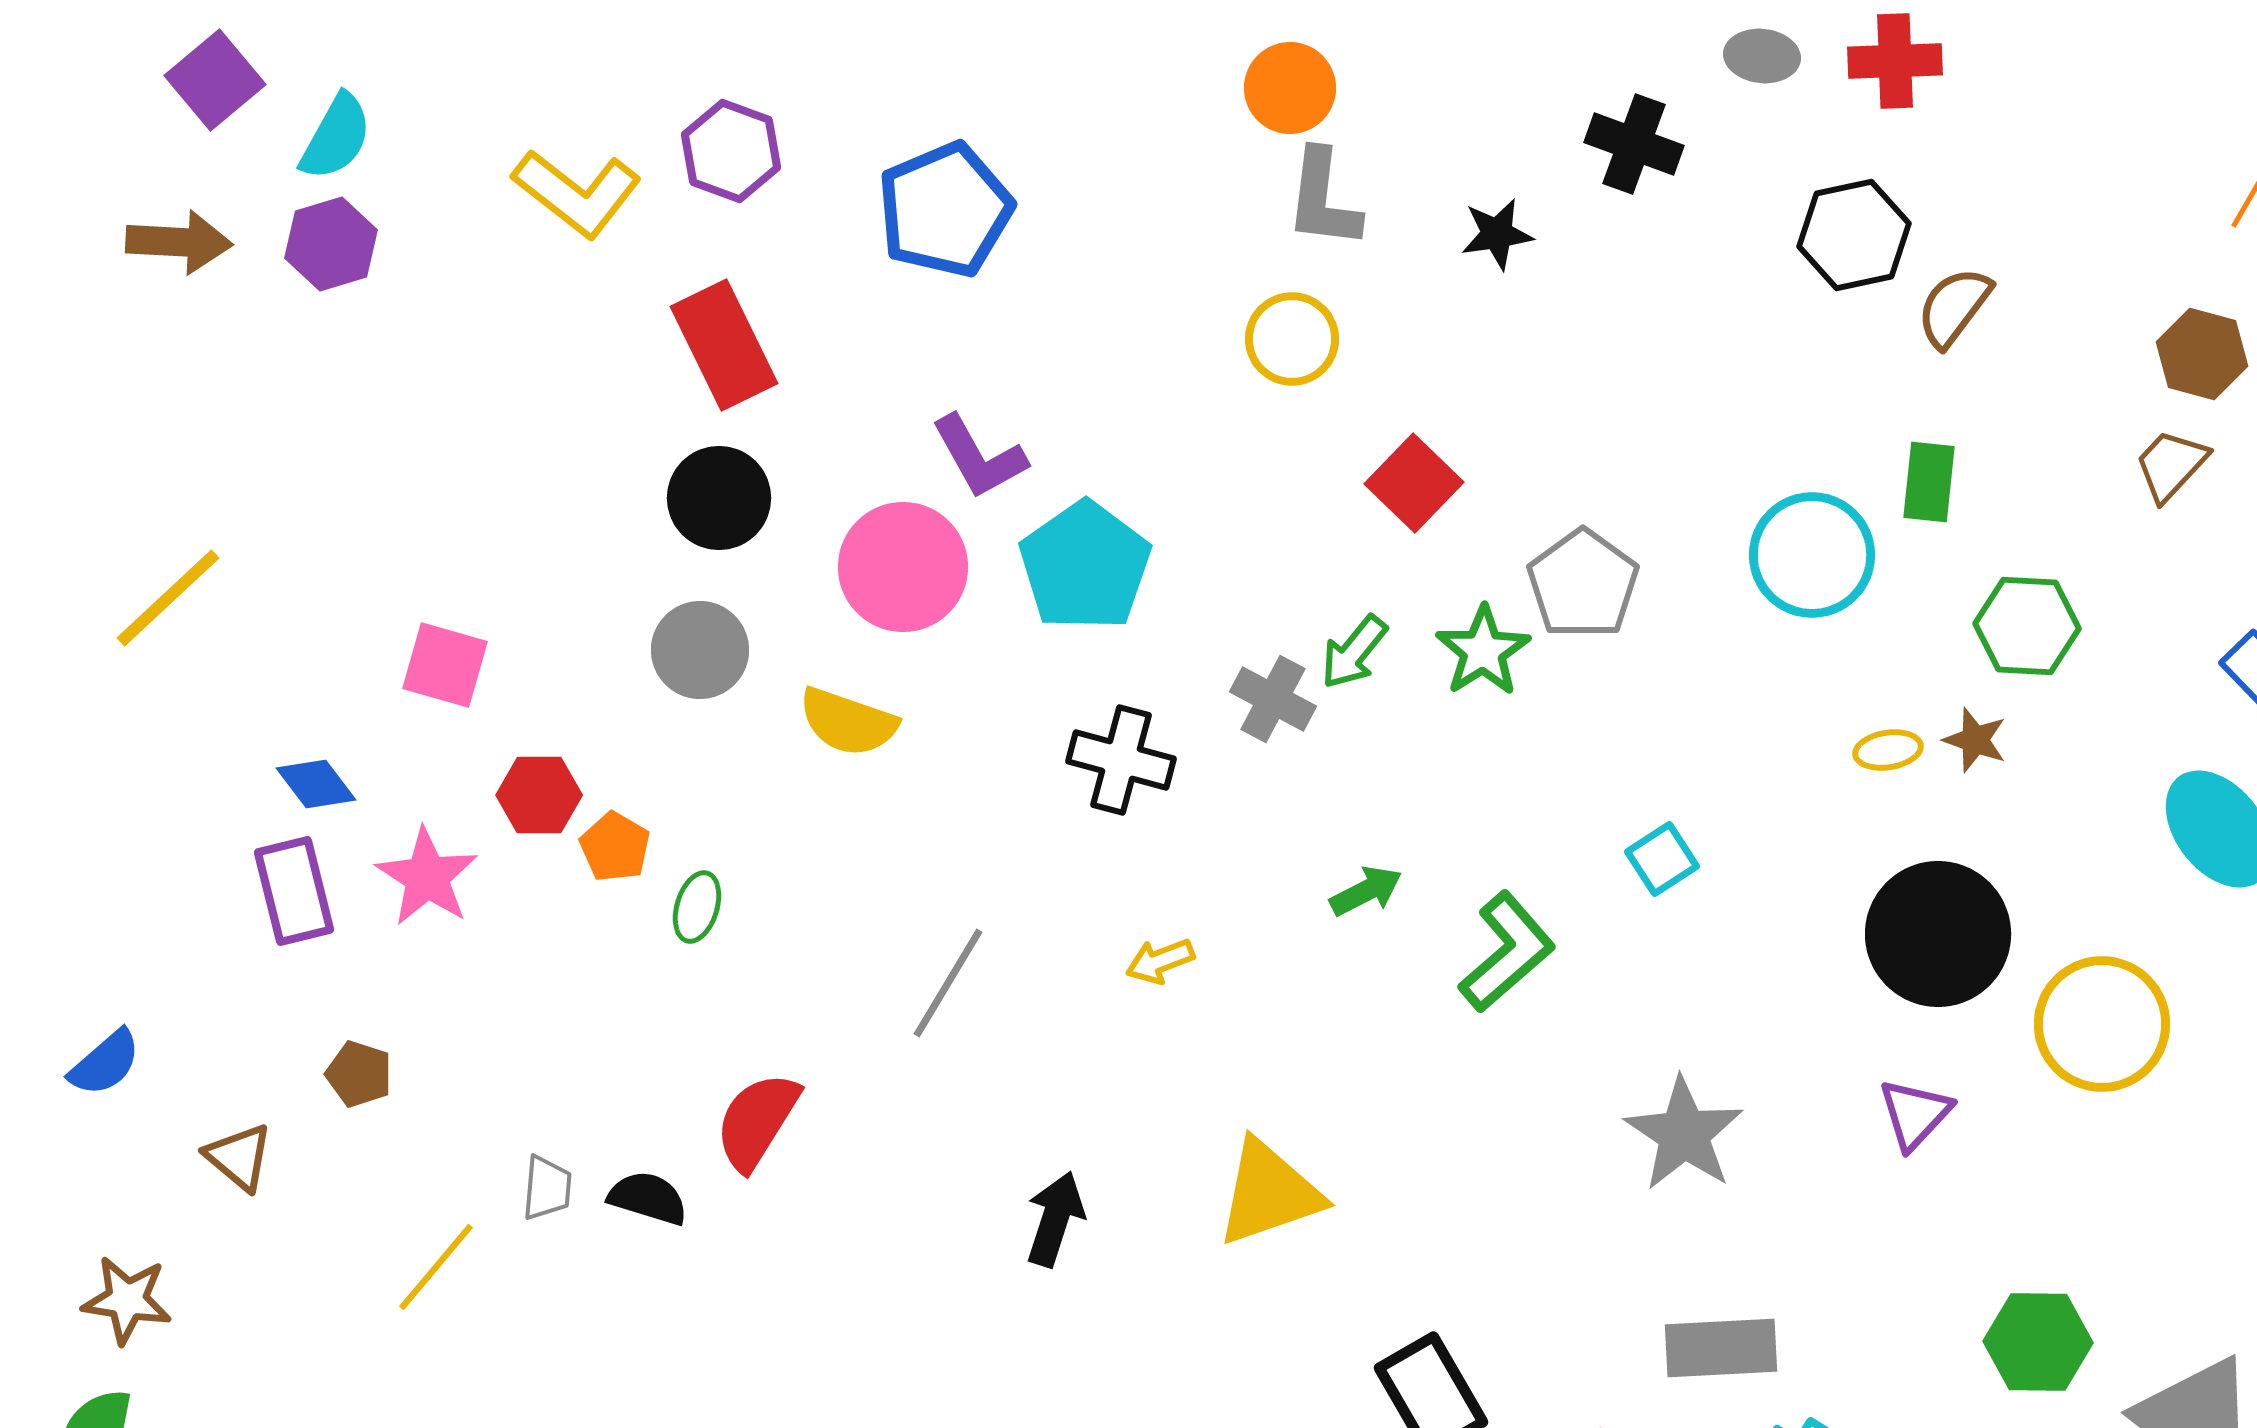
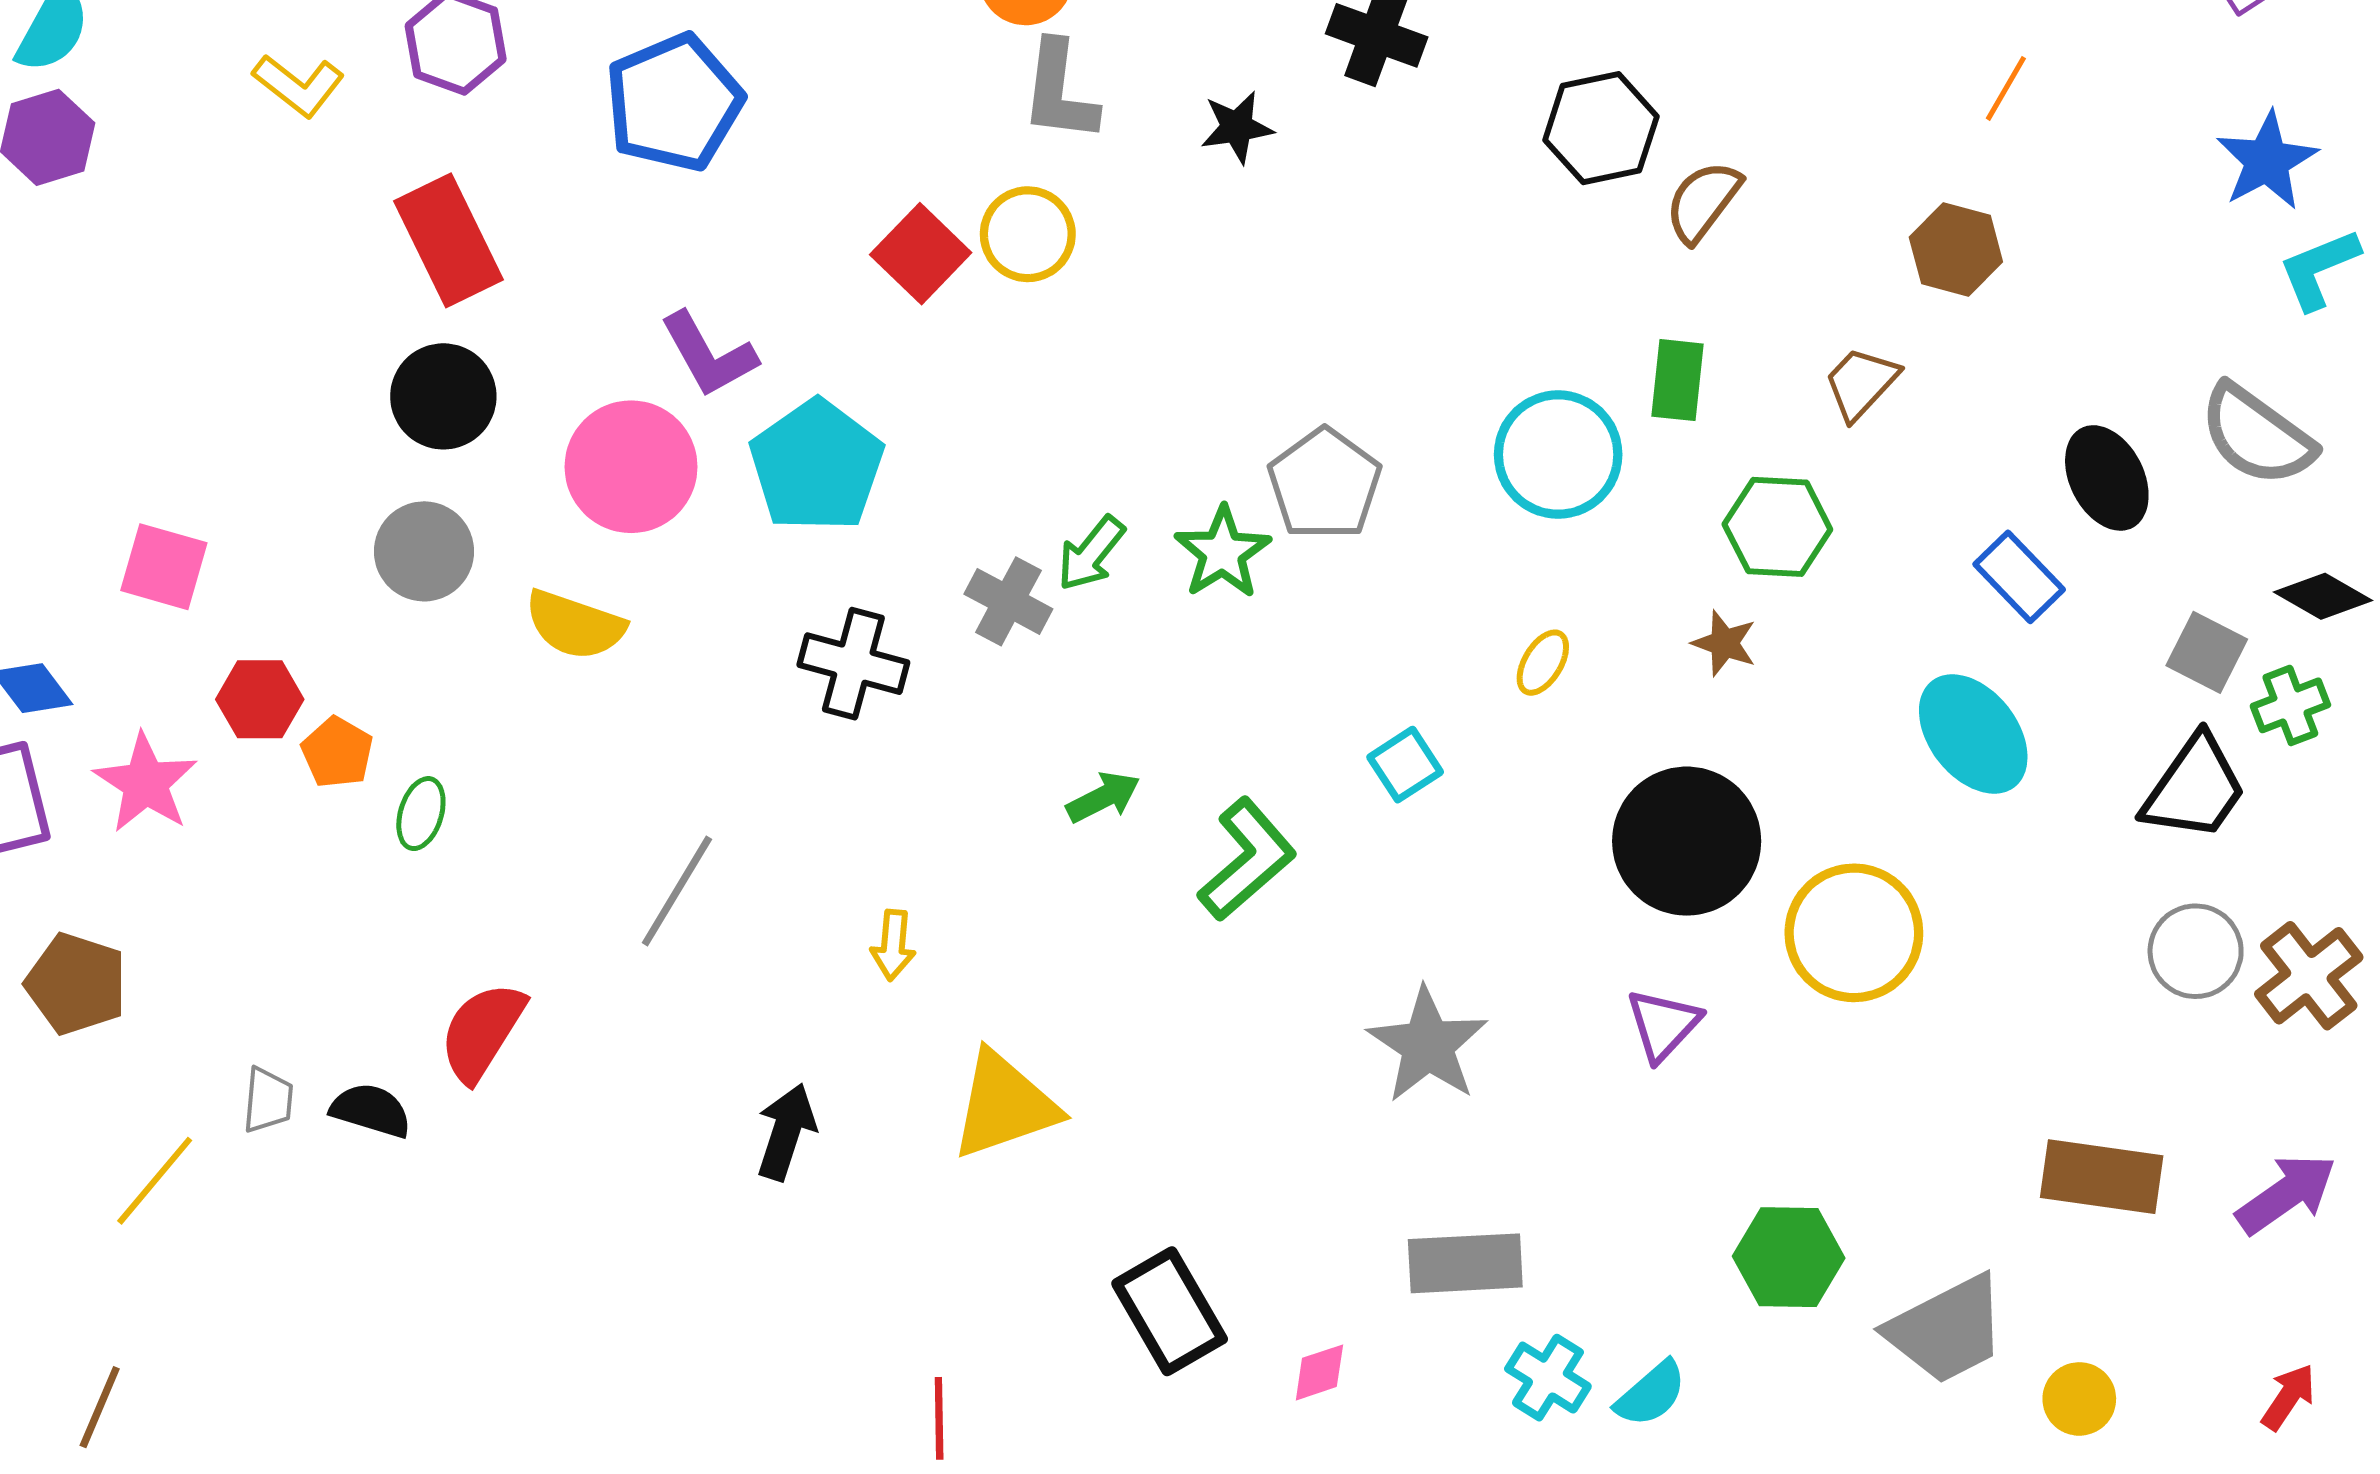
yellow L-shape: (577, 193) -> (299, 85), size x0.7
brown trapezoid: (2171, 465) -> (1861, 383), moved
red square: (1414, 483) -> (921, 254), moved
yellow ellipse: (1888, 750) -> (1543, 663), moved, turned -50
yellow arrow: (1160, 961) -> (893, 945), moved, turned -64
brown pentagon: (359, 1074) -> (76, 984), size x1.5

